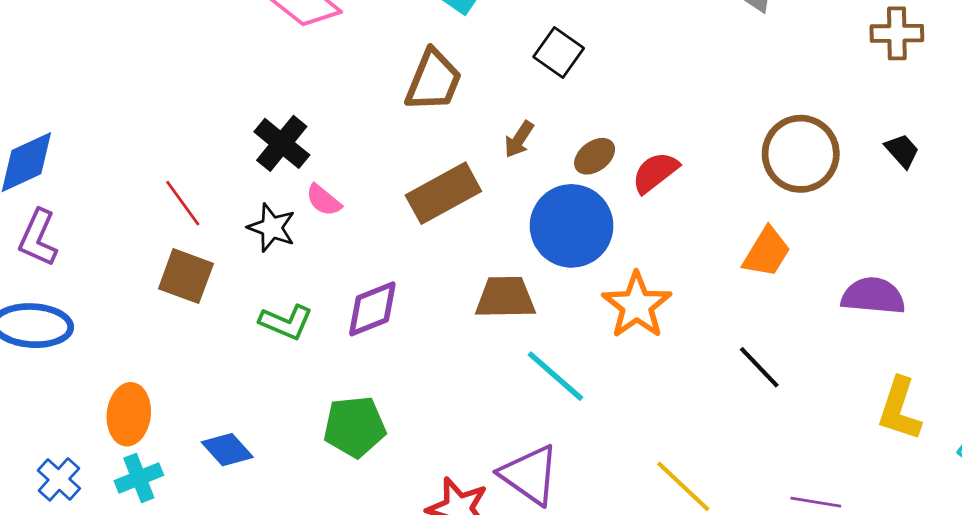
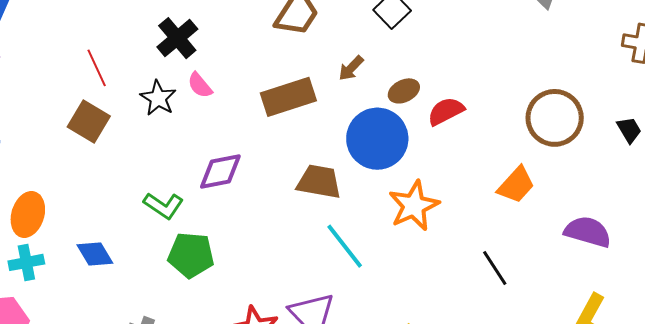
green L-shape: (286, 322) -> (164, 206), moved

